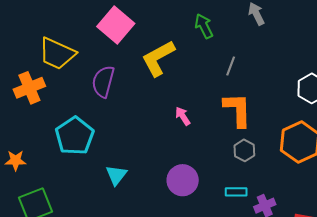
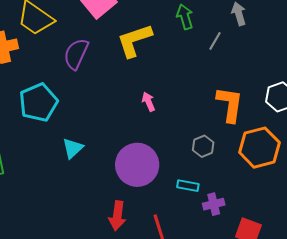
gray line: (231, 66) -> (215, 41), moved
orange L-shape: (238, 110) -> (230, 104), moved
purple circle: (183, 180) -> (137, 165), size x1.4

